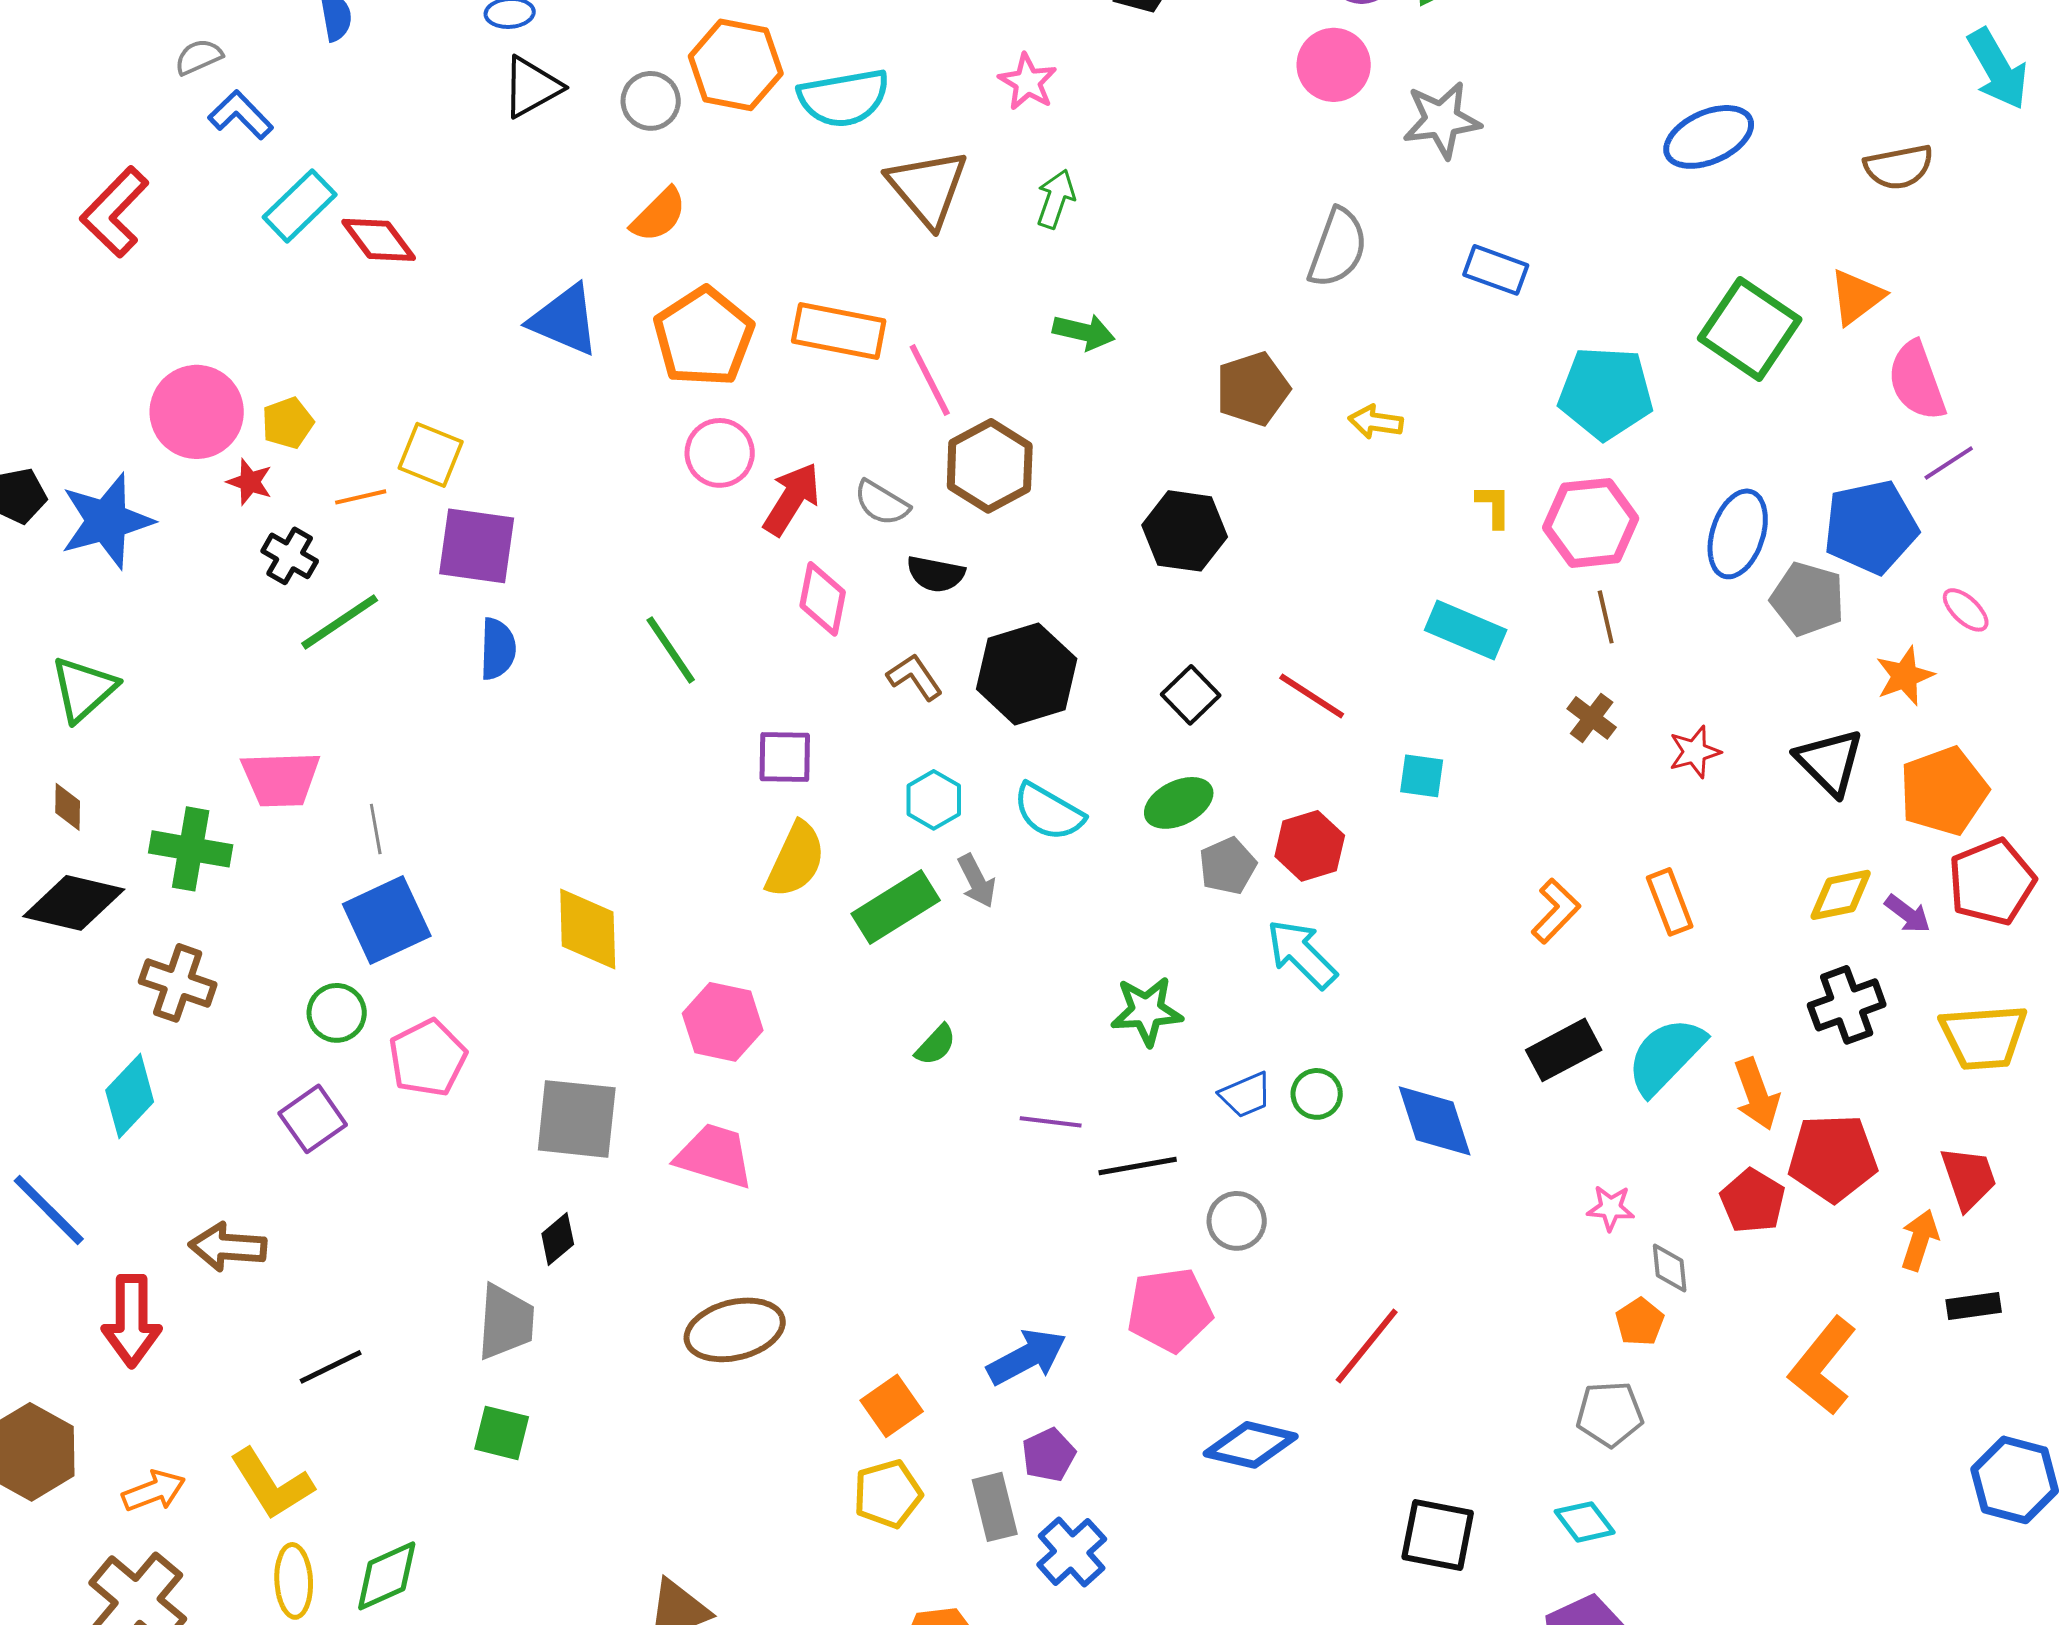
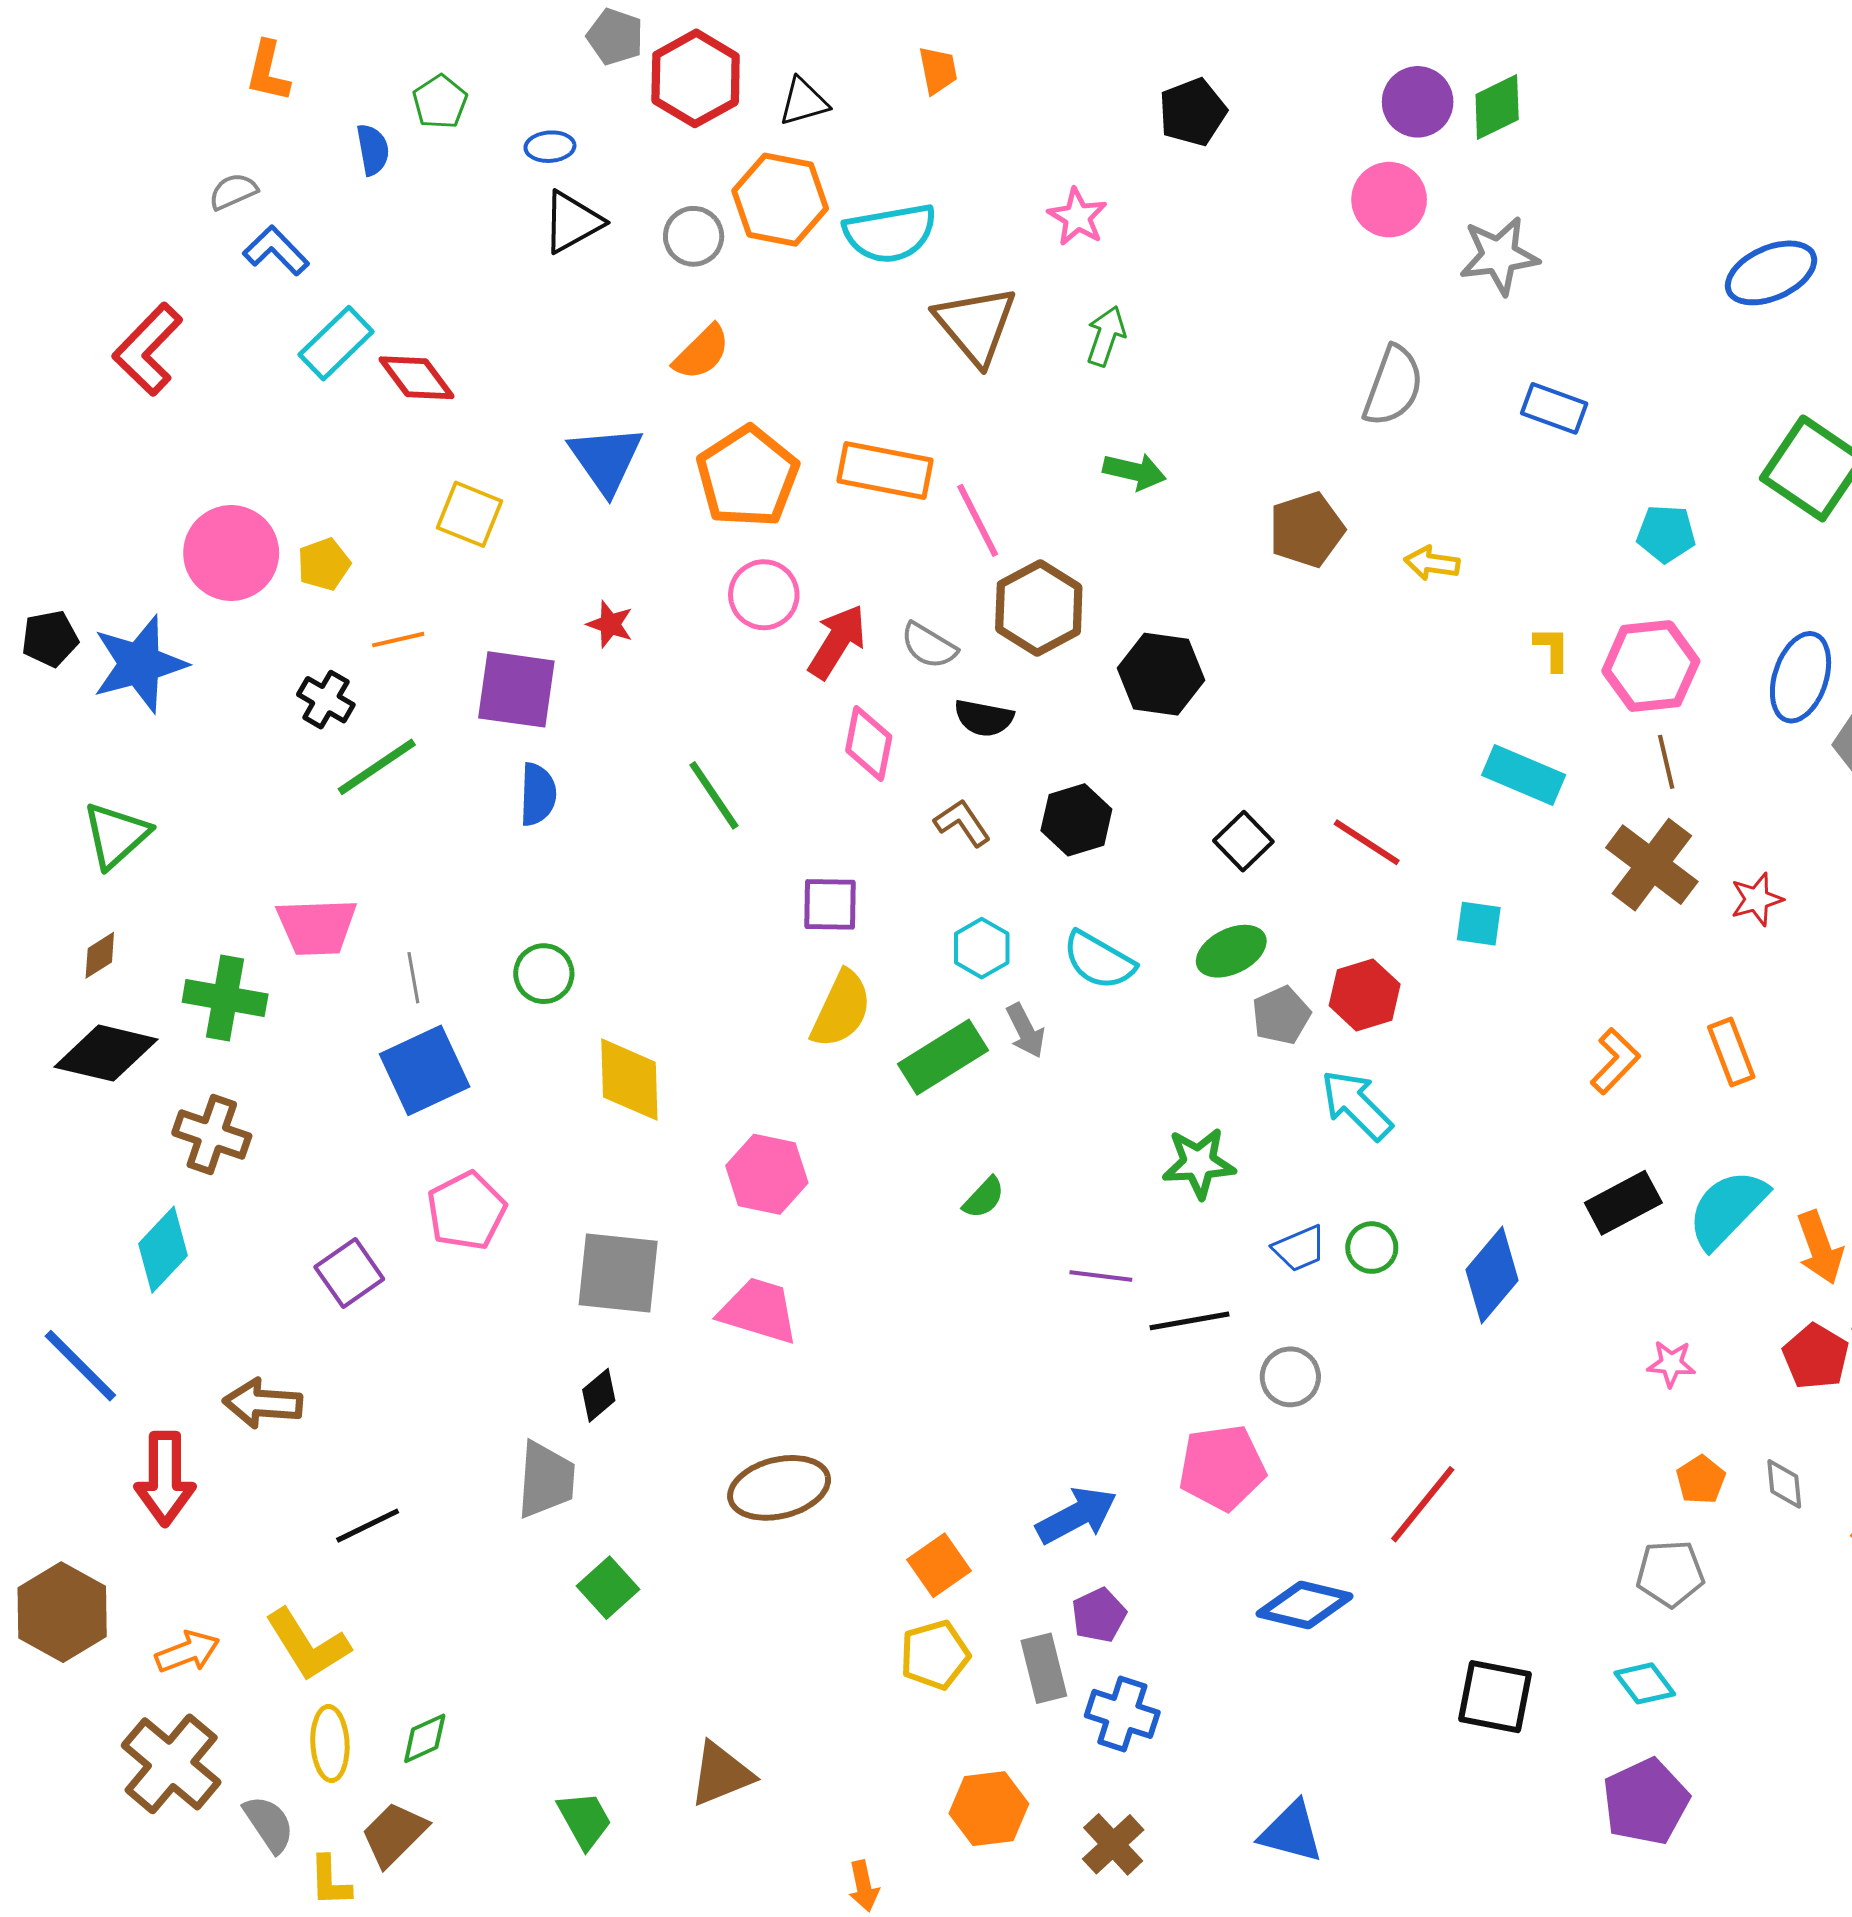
blue triangle: (565, 320) -> (606, 459), turned 32
cyan pentagon: (1606, 393) -> (1666, 534), size x0.6
yellow square: (431, 455) -> (469, 514), moved
red star: (250, 482) -> (610, 624), moved
black hexagon: (1185, 531) -> (1161, 674), moved
black hexagon: (1027, 674) -> (1076, 820), size x0.7
brown cross: (1592, 718) -> (1652, 865), size x1.8
brown diamond: (68, 807) -> (100, 955), turned 57
green circle: (337, 1013) -> (544, 974), moved
blue diamond: (1435, 1121) -> (1492, 1275), turned 58
gray diamond: (1670, 1268) -> (1784, 1484), moved
green square: (502, 1433) -> (608, 1588), moved, turned 34
blue cross: (1072, 1552) -> (1122, 1714), turned -30
green diamond: (387, 1576) -> (425, 1738), size x0.7

